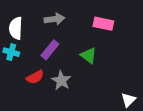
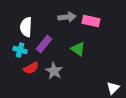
gray arrow: (54, 19) -> (67, 17), moved
white semicircle: (16, 28) -> (26, 27), moved
cyan cross: (11, 52) -> (20, 50), moved

